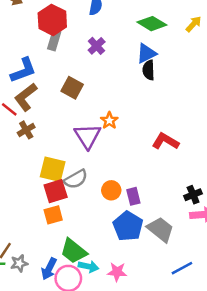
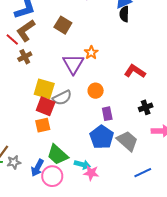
orange circle: (111, 190) -> (96, 91), moved
red square: (56, 191) -> (46, 106), turned 36
black cross: (193, 195) -> (146, 107), moved
cyan arrow: (88, 266) -> (82, 164), moved

